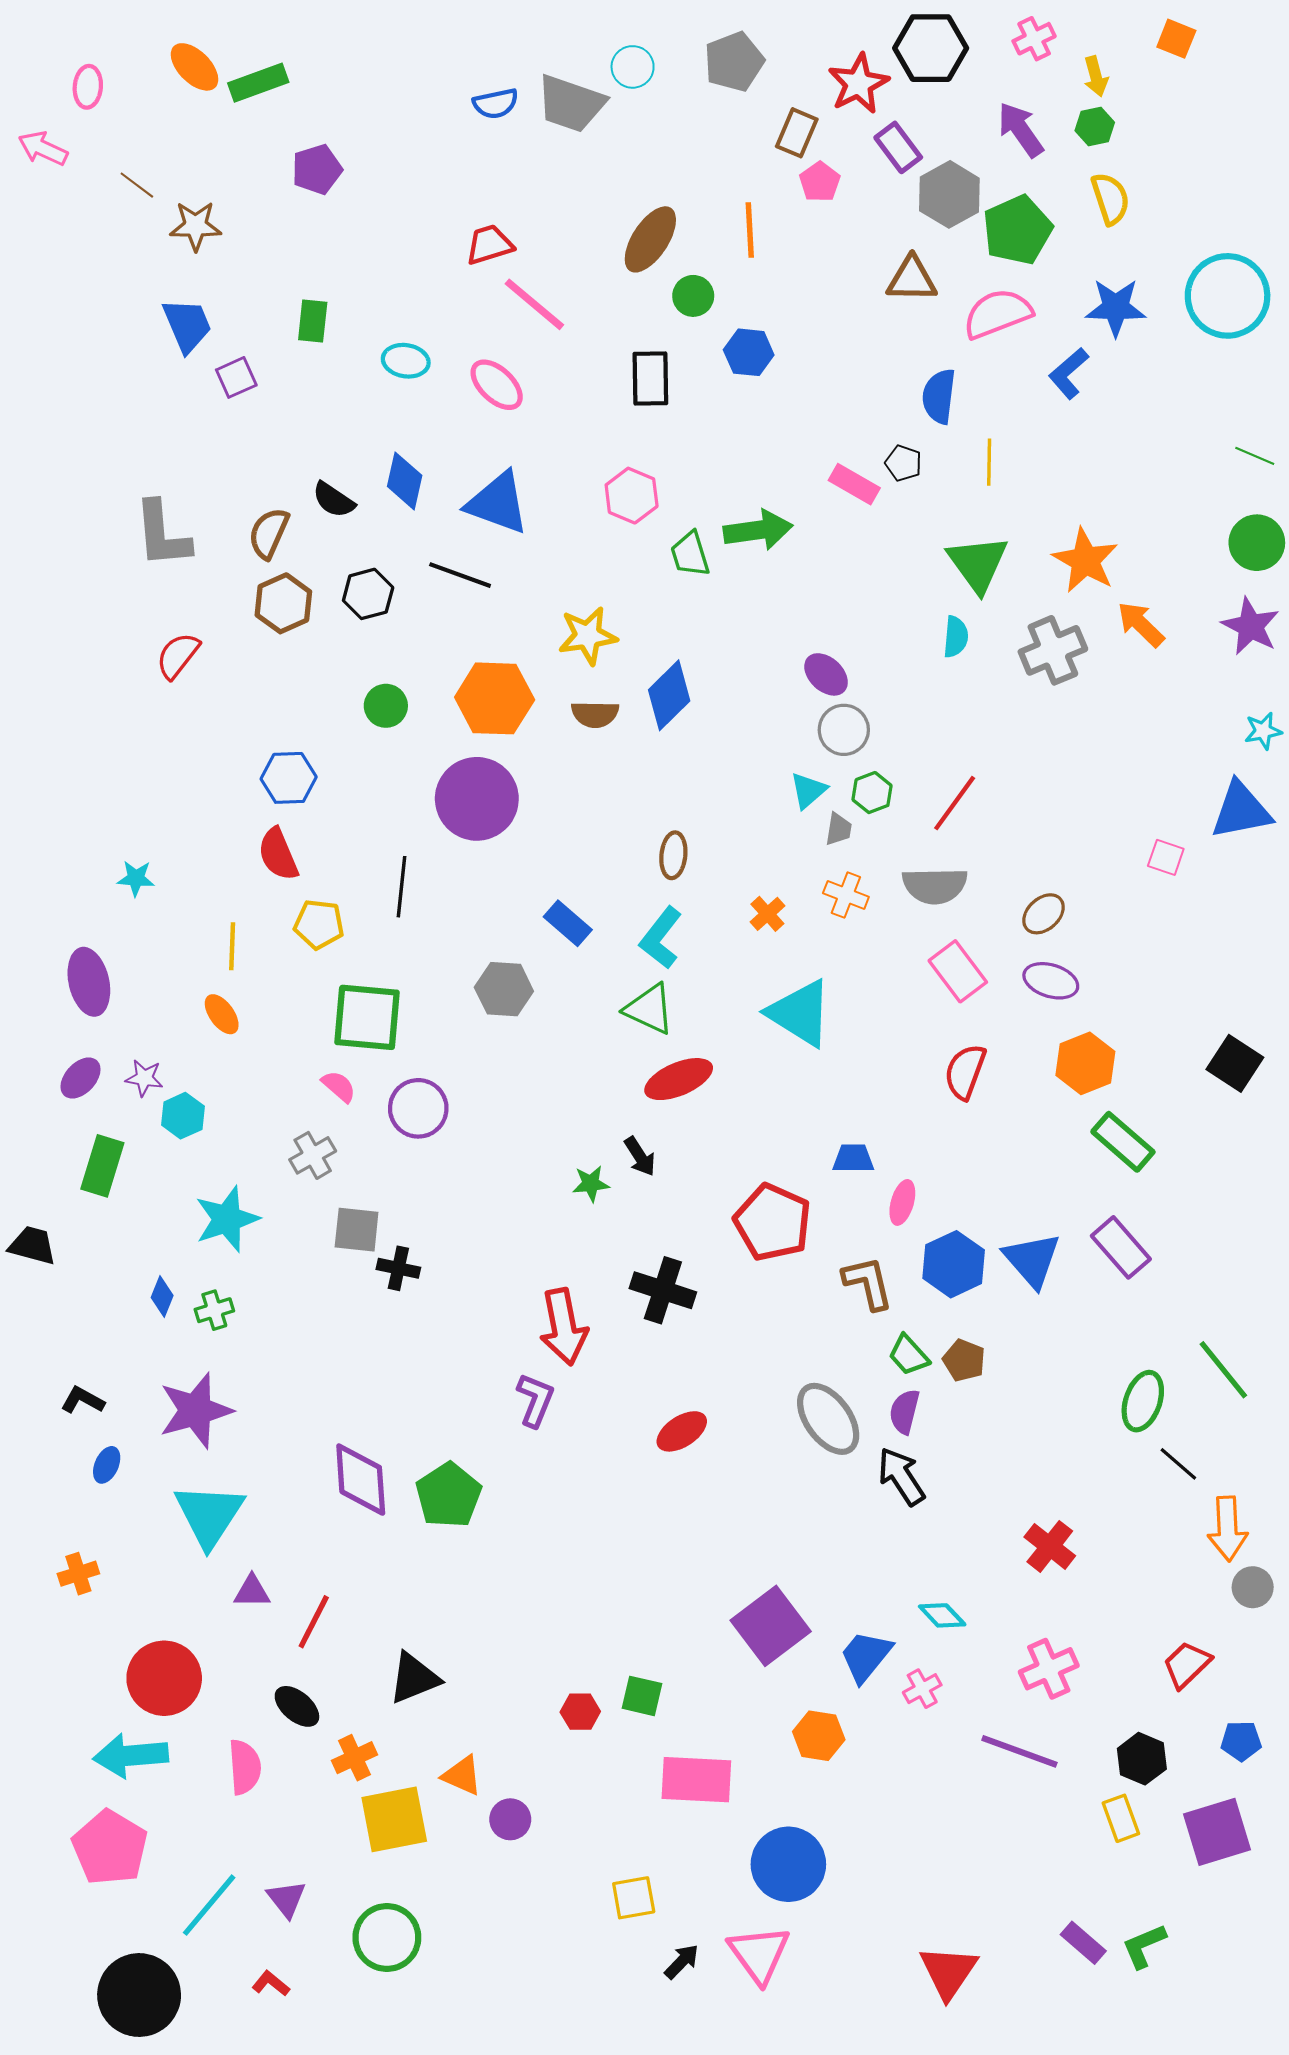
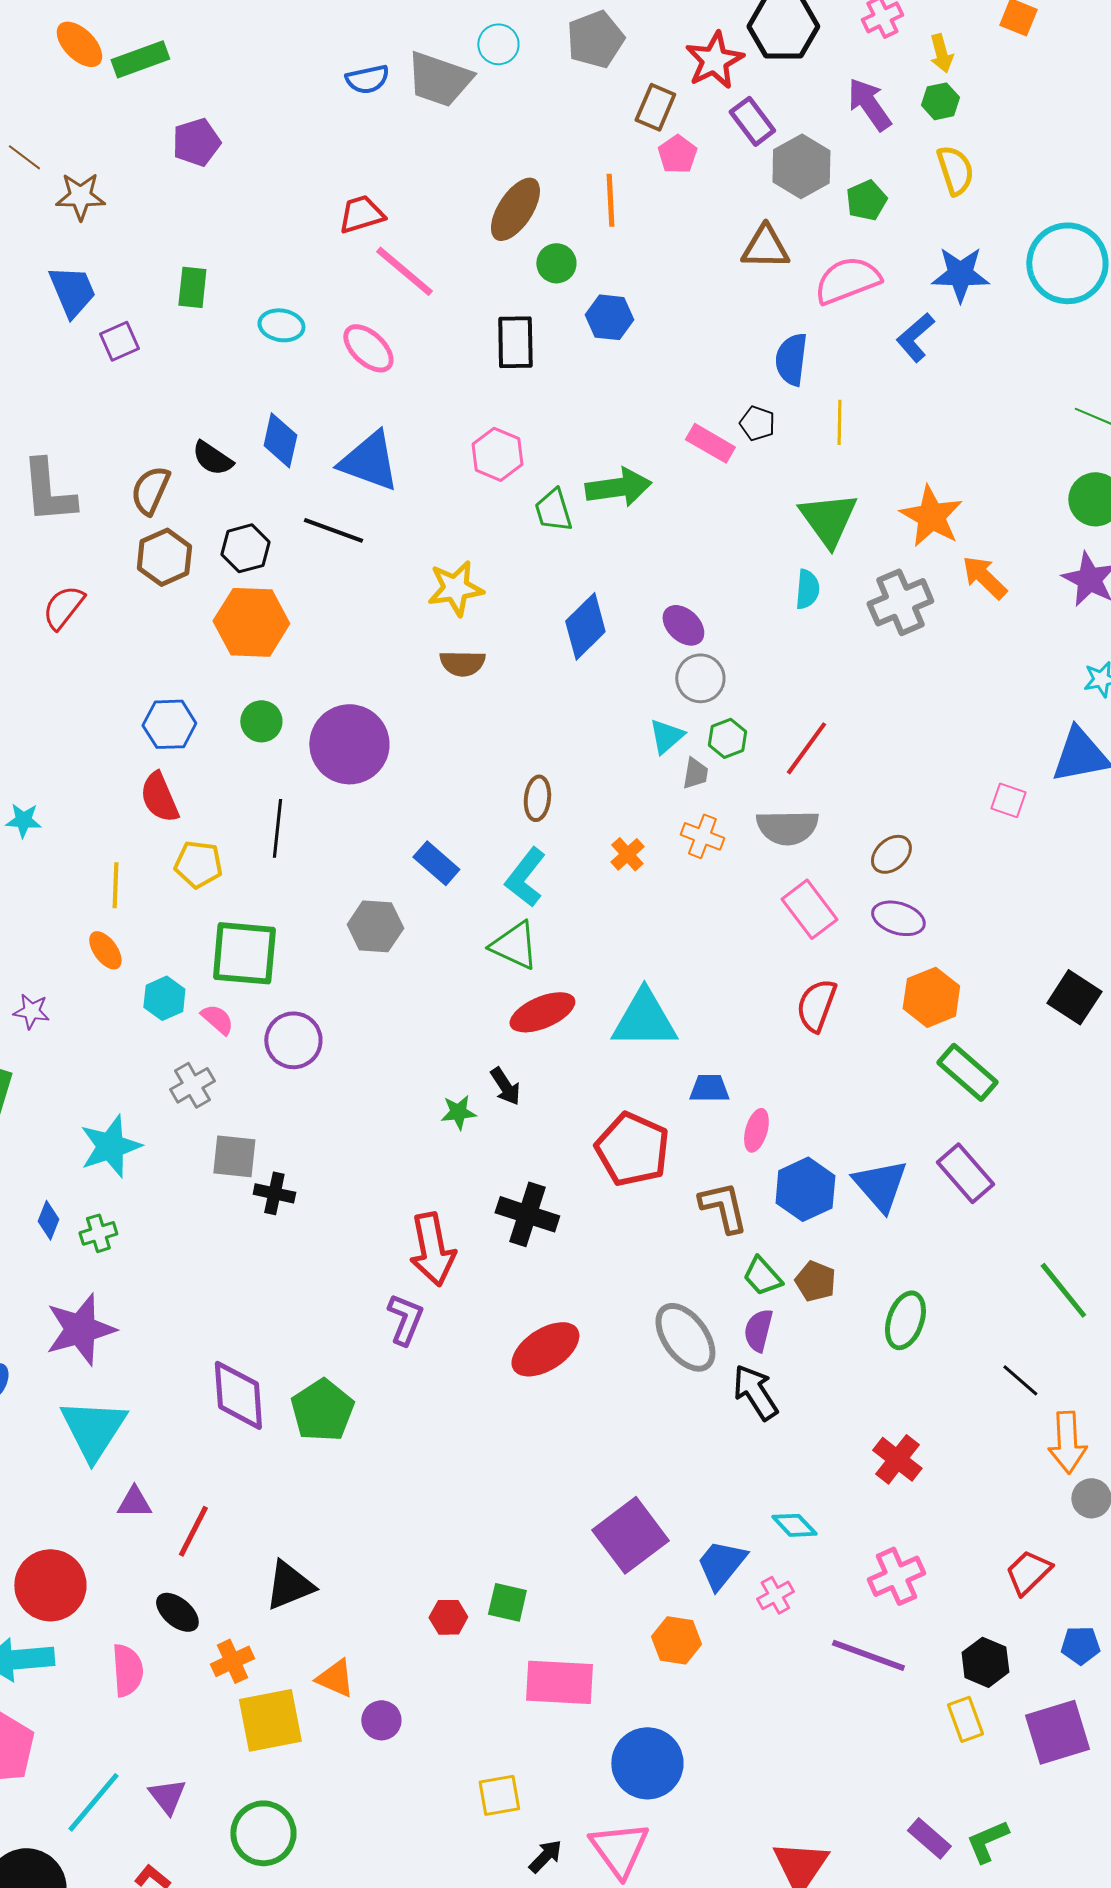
green pentagon: (1017, 230) -> (866, 200), size x0.6
blue diamond: (669, 695) -> (585, 626), moved
orange hexagon: (495, 698) -> (251, 622), moved
green circle: (386, 706) -> (261, 721), moved
cyan triangle: (800, 1013) -> (644, 1019), moved, turned -32
cyan hexagon: (183, 1116) -> (164, 998), moved
green ellipse: (1143, 1401) -> (905, 1320), moved
red ellipse: (682, 1431) -> (545, 1349), size x1.4

